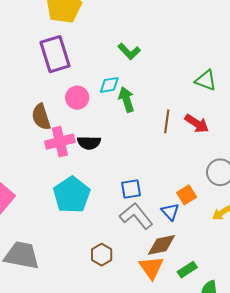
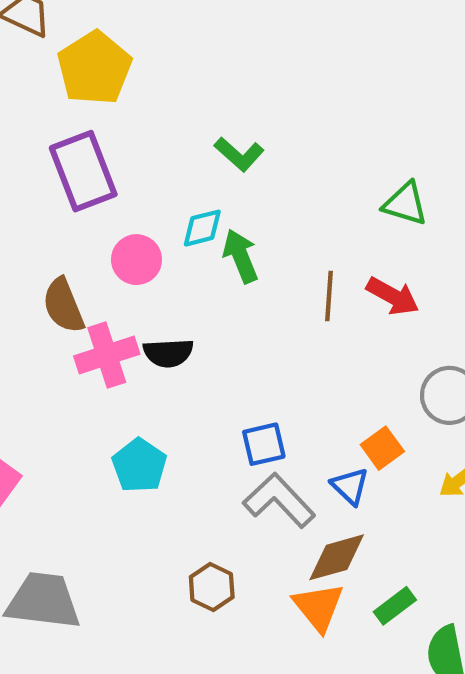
cyan pentagon: (72, 195) -> (139, 465), size x0.7

